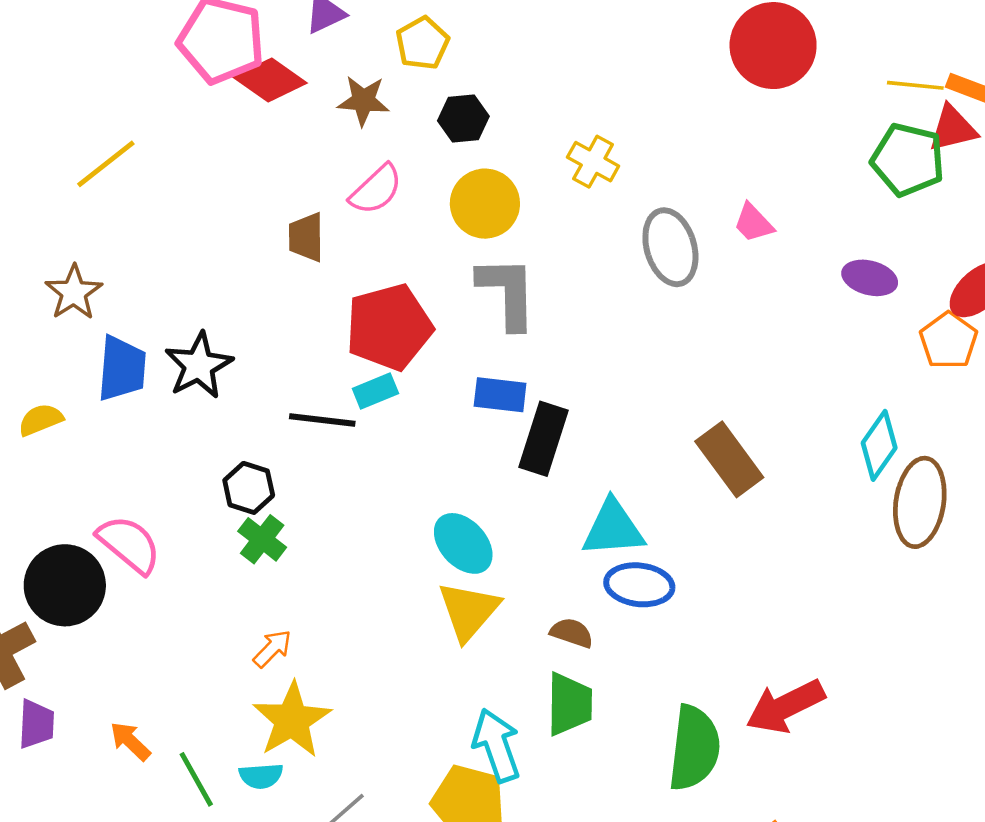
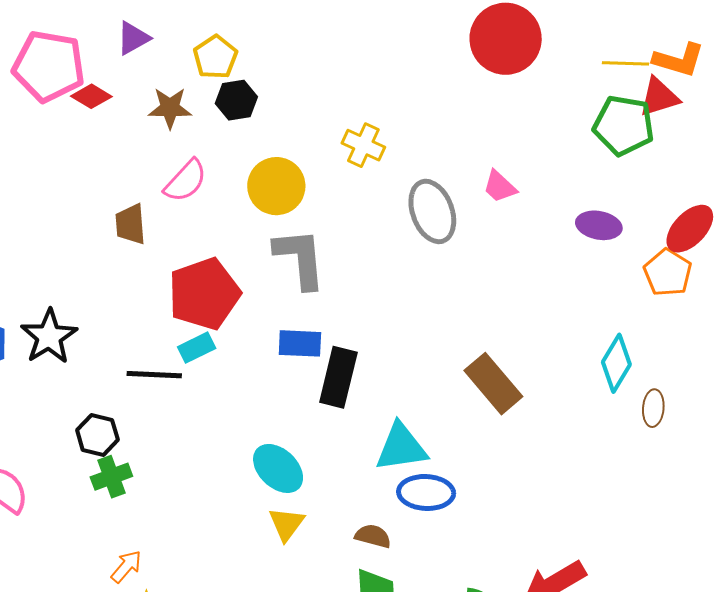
red diamond: (270, 80) -> (91, 96), size x0.7
black hexagon: (463, 118) -> (236, 100), moved
brown ellipse: (920, 502) -> (653, 408), size x0.5
green cross: (262, 539) -> (111, 477), turned 36
yellow triangle: (469, 611) -> (286, 524), size x0.7

